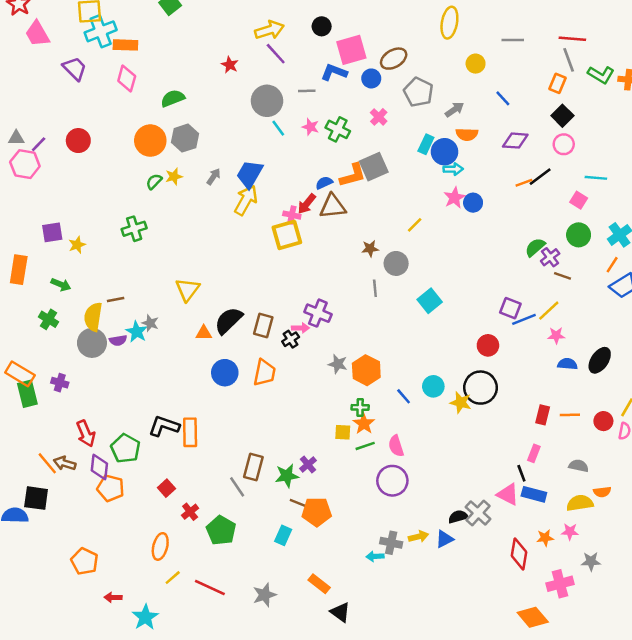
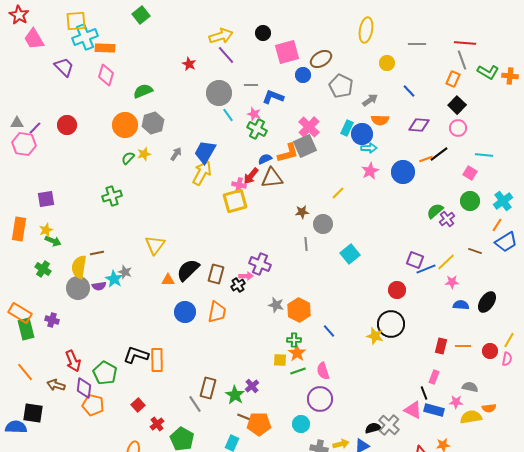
blue L-shape: (334, 72) -> (273, 97), moved
pink cross: (379, 117) -> (309, 127), moved, size x1.5
green cross: (338, 129) -> (257, 129), moved
blue circle: (473, 203) -> (403, 172), moved, size x1.5
yellow star: (77, 245) -> (46, 230), moved
brown line: (562, 276) -> (475, 251), moved
cyan circle: (433, 386) -> (301, 424), moved
orange line: (47, 463) -> (25, 372), moved
green star: (287, 476) -> (235, 395), turned -30
pink star: (570, 532) -> (456, 402), moved

